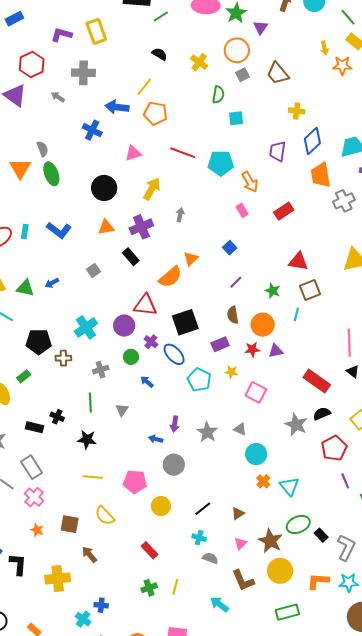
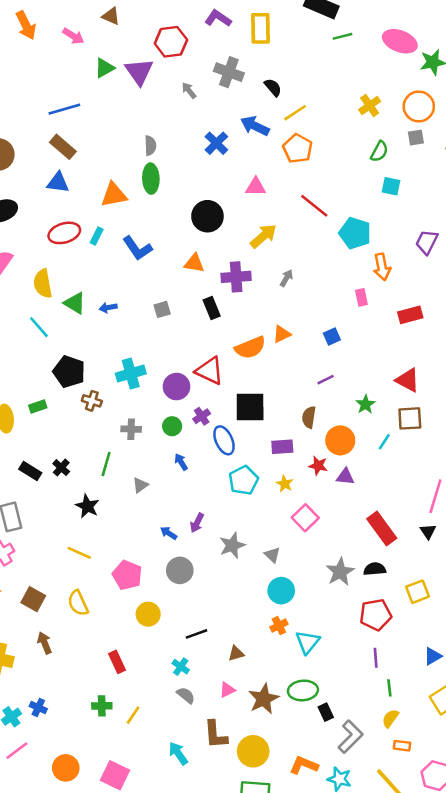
black semicircle: (159, 54) -> (273, 87), moved
orange triangle: (20, 168) -> (114, 195), moved, turned 30
yellow circle: (280, 571) -> (253, 751), moved

